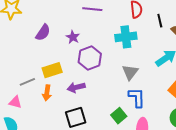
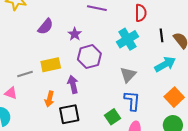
black line: (160, 21) -> (161, 35), moved
cyan cross: (126, 37) -> (128, 39), turned -30
purple arrow: (76, 87) -> (73, 84), turned 84
orange arrow: (47, 93) -> (49, 99), moved

